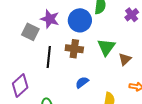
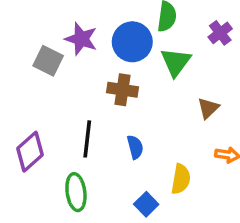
green triangle: (106, 47) -> (176, 62), moved
black line: (49, 57) -> (87, 139), moved
blue semicircle: (82, 82) -> (135, 147), turned 112

